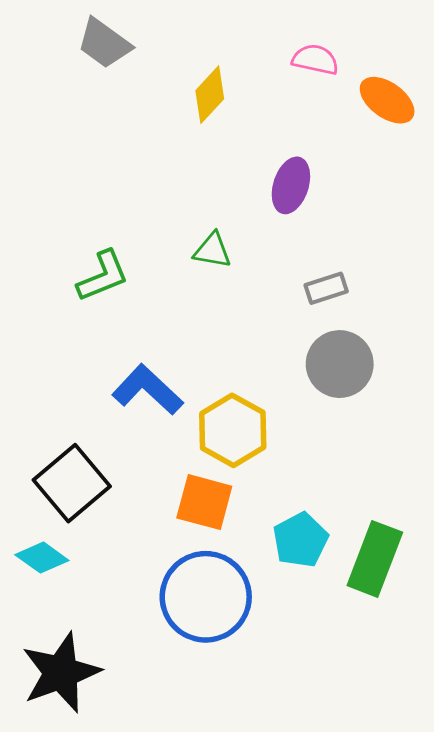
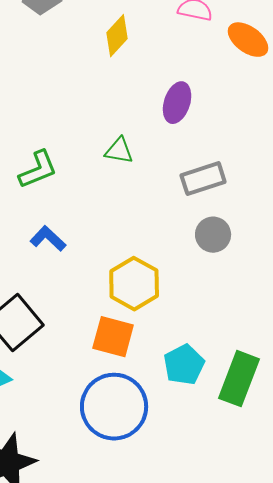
gray rectangle: (326, 288) -> (203, 179), size x1.4
gray circle: (340, 364) -> (213, 235), size x0.7
blue L-shape: (148, 390) -> (48, 239), moved, size x0.7

